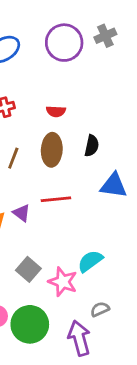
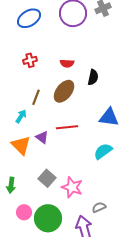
black semicircle: (92, 146) -> (93, 77), moved
brown ellipse: (52, 150) -> (64, 91), turned 35
cyan semicircle: (90, 261) -> (103, 151), moved

